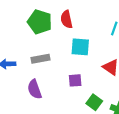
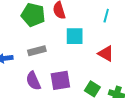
purple square: (75, 80) -> (60, 80), moved, size x1.5

